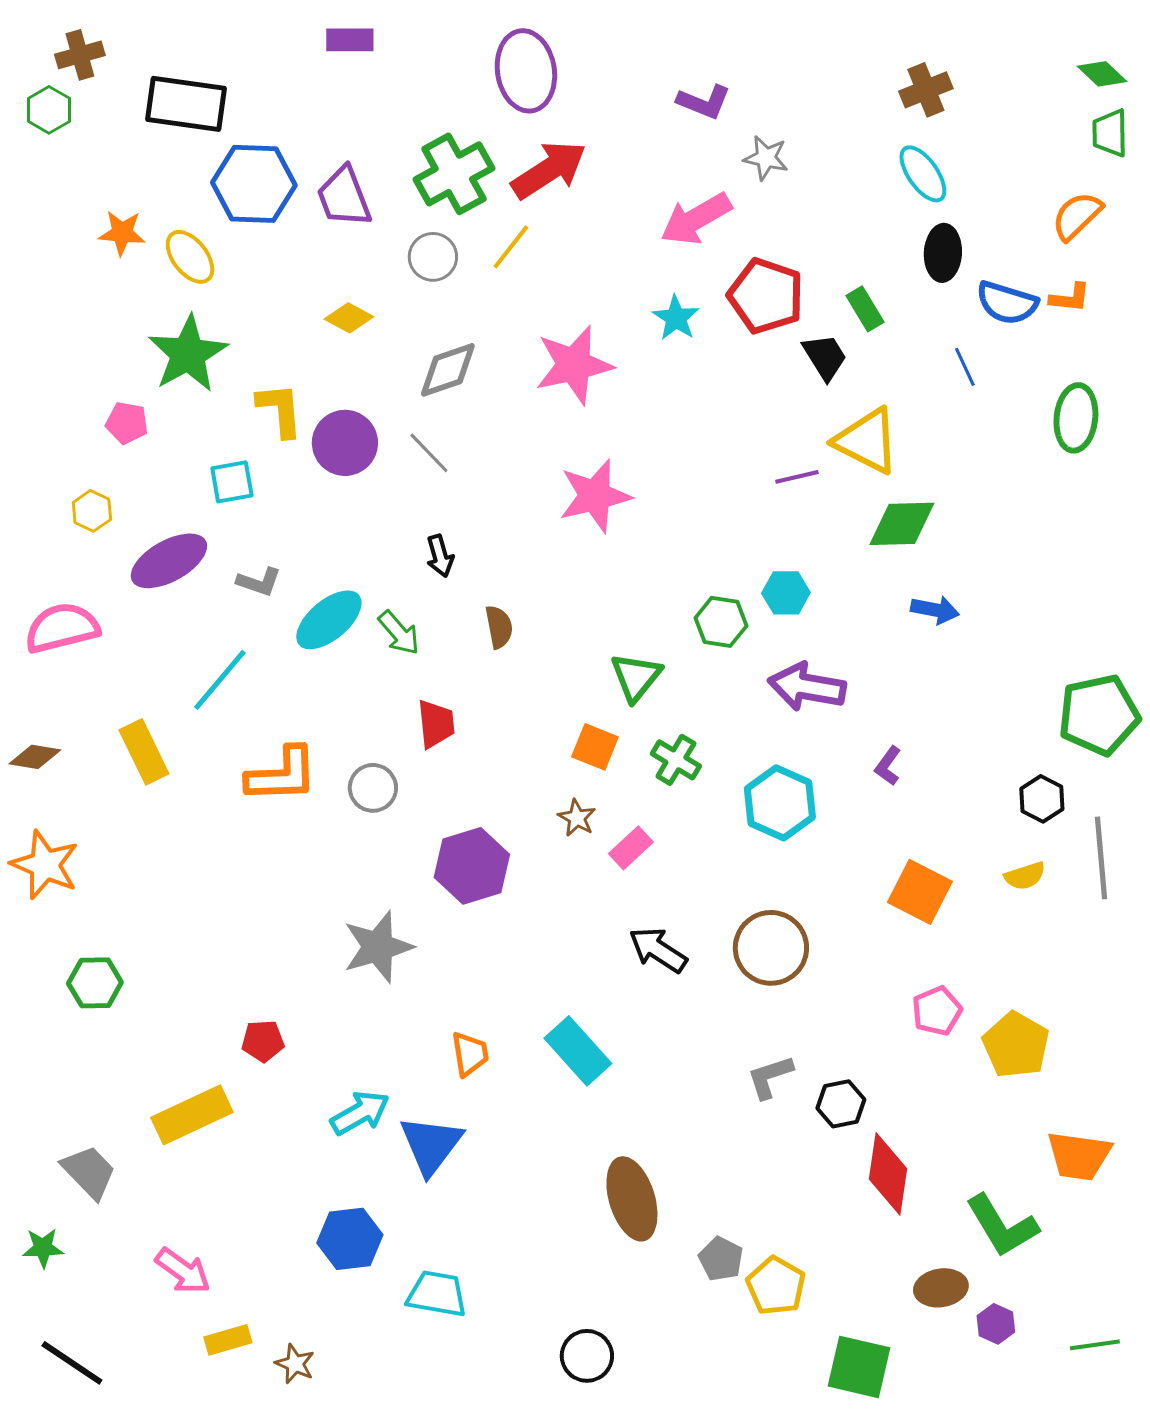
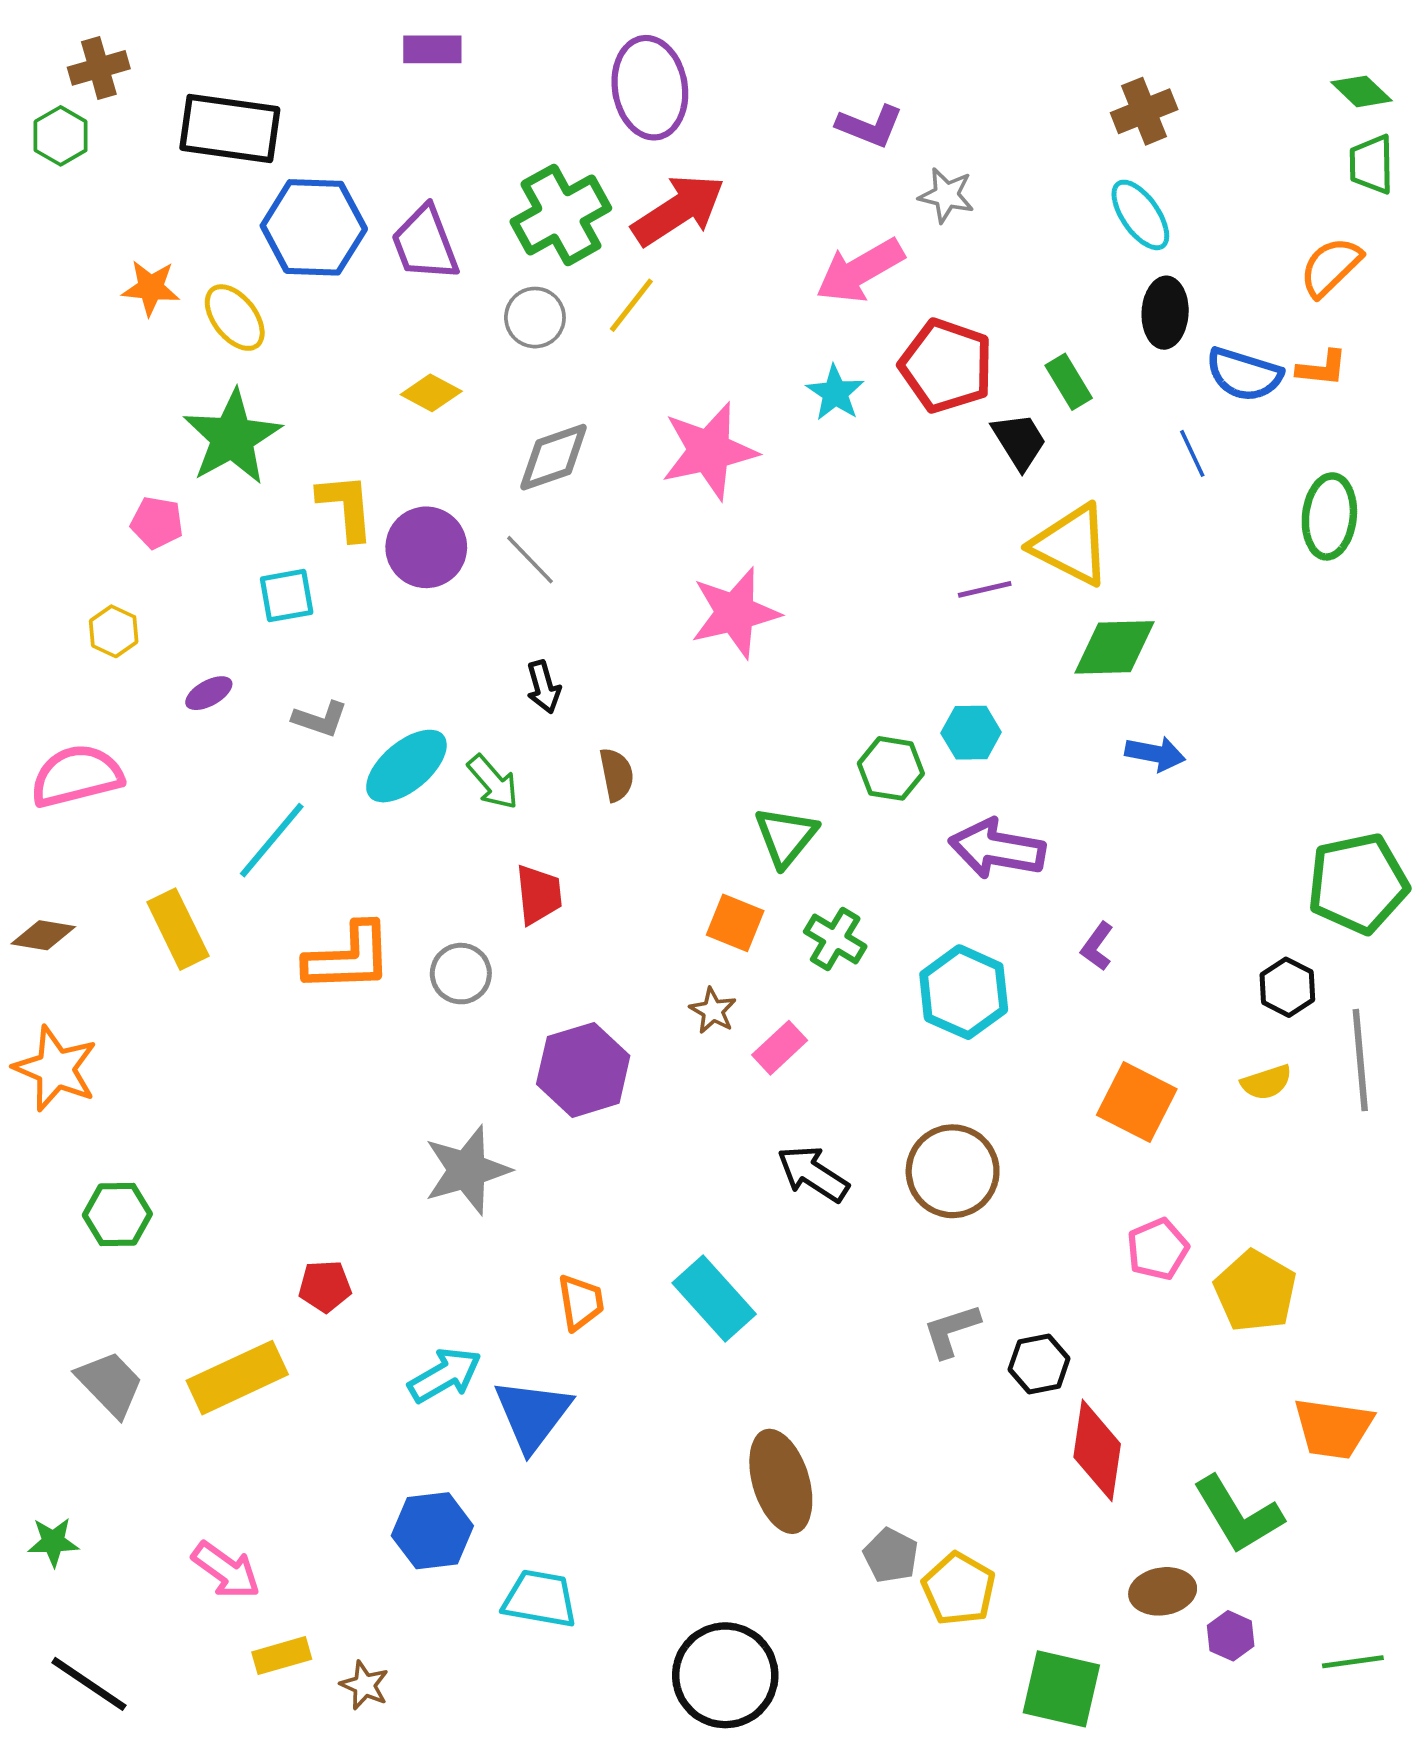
purple ellipse: (169, 561) -> (209, 693), size x0.5
gray trapezoid: (89, 1172) -> (110, 1384), moved
black circle: (587, 1356) -> (725, 1675), size x1.6

